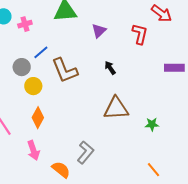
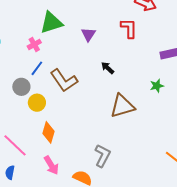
pink cross: (25, 24) -> (34, 44), moved
green star: (152, 124) -> (157, 86), moved

